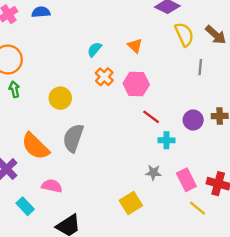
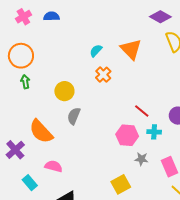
orange triangle: (135, 46) -> (131, 49), size x1.6
pink hexagon: (136, 84) -> (127, 135), moved
gray semicircle: (73, 138) -> (74, 116), moved, size x0.7

